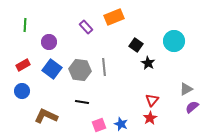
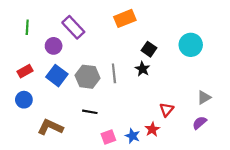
purple rectangle: (86, 27) -> (73, 27), moved, size x1.5
black star: (148, 63) -> (142, 69), moved
purple semicircle: (192, 107) -> (200, 123), moved
red star: (150, 118) -> (152, 129), moved

